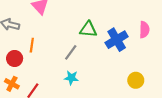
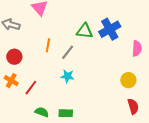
pink semicircle: (144, 30) -> (137, 48), moved
blue cross: (117, 40) -> (110, 29), moved
orange line: (32, 45) -> (48, 45), moved

